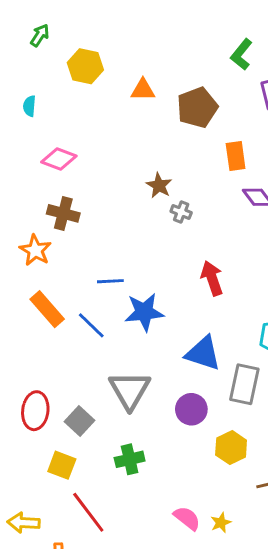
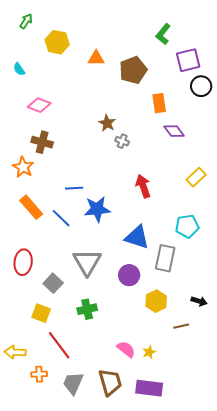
cyan semicircle: (29, 106) -> (19, 69), turned -40
red ellipse: (35, 411) -> (23, 262), moved

